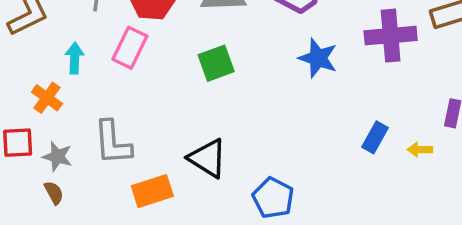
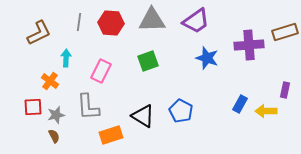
pink rectangle: (130, 48) -> (101, 71), moved
yellow arrow: (420, 150) -> (266, 111), size x1.5
gray star: (57, 156) -> (56, 115), turned -30
blue pentagon: (273, 198) -> (181, 111), moved

